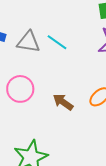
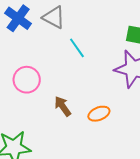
gray triangle: (29, 42) -> (54, 17), moved

